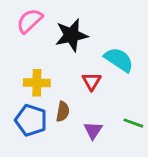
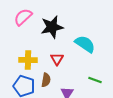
red triangle: (92, 81) -> (57, 59), moved
green line: (133, 123) -> (95, 80), moved

